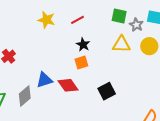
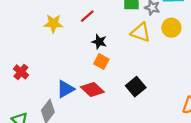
yellow triangle: (121, 44) -> (141, 32), turned 30
orange square: (81, 62) -> (101, 61), turned -32

